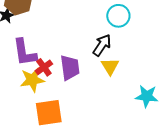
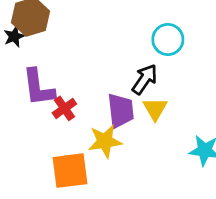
purple trapezoid: (70, 68) -> (121, 111), moved
yellow star: (32, 80) -> (105, 141), moved

